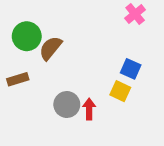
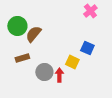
brown rectangle: (18, 79) -> (22, 58), moved
yellow square: (120, 91) -> (72, 62), moved

